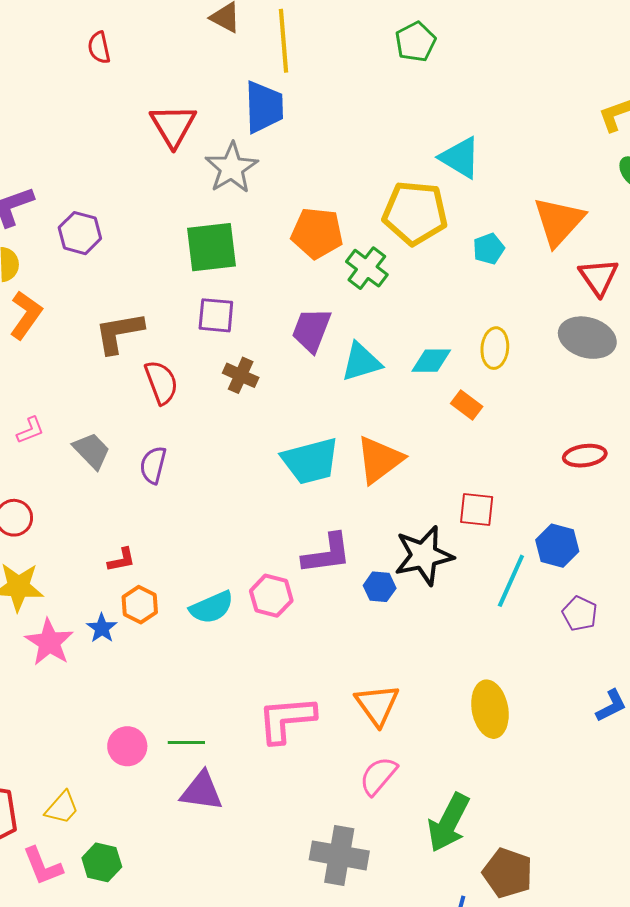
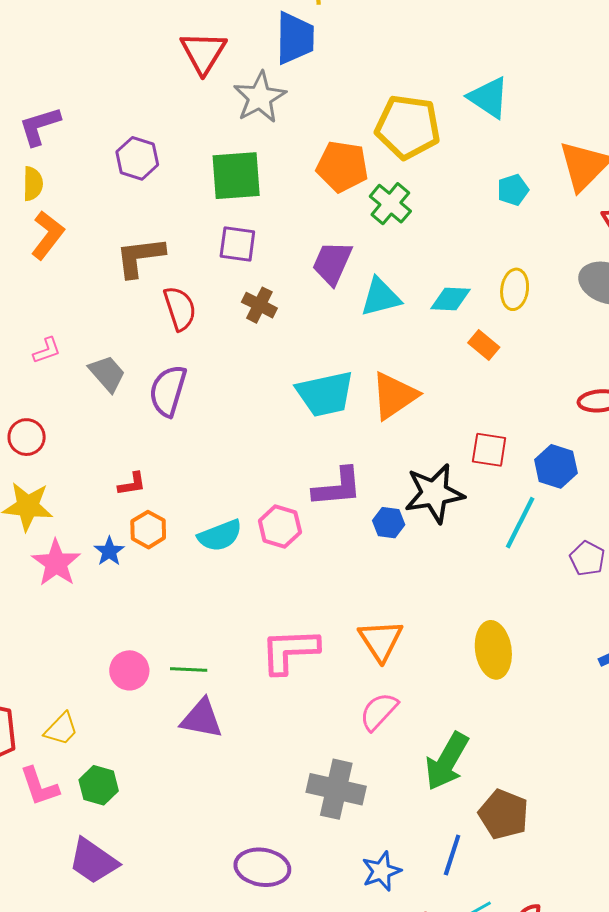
yellow pentagon: (415, 213) -> (408, 127), moved
purple hexagon: (80, 233) -> (137, 158), moved
purple semicircle: (153, 465) -> (168, 391), size x1.4
blue hexagon: (557, 546) -> (556, 466), moved

